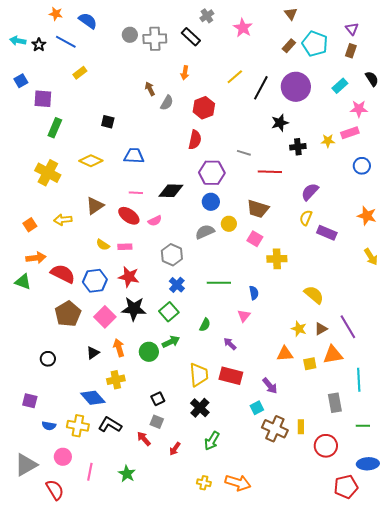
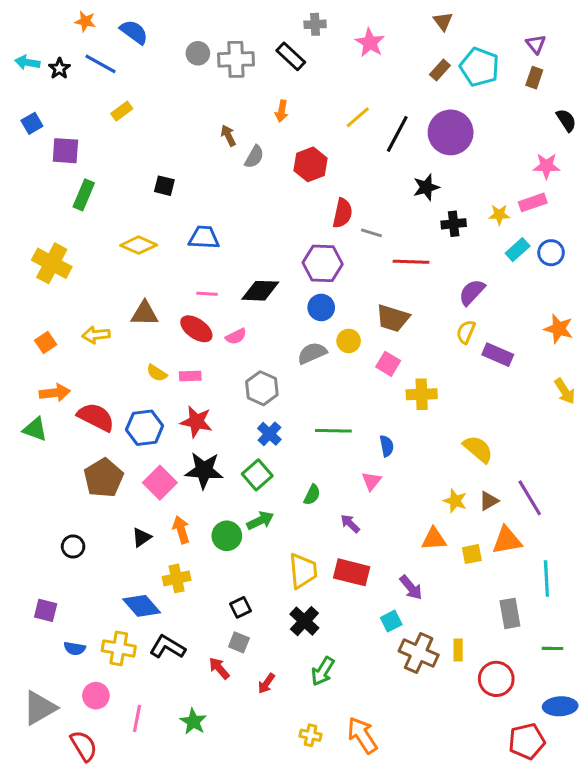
gray cross: (207, 16) -> (315, 24), turned 32
cyan rectangle: (340, 86) -> (518, 250), moved
red semicircle: (195, 140) -> (342, 213), moved
yellow cross: (48, 173) -> (52, 263), moved
brown triangle: (95, 206) -> (145, 314), turned 36
orange arrow: (238, 483) -> (362, 735), turned -140

